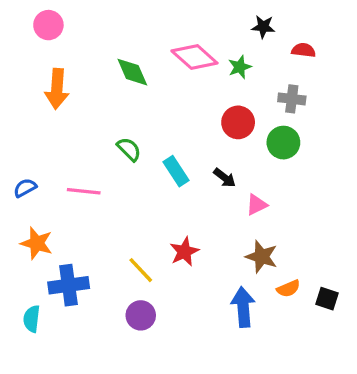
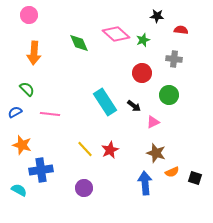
green circle: (283, 143) -> (169, 95), moved
green semicircle: (129, 149) -> (27, 89), moved
cyan rectangle: (176, 171) -> (105, 102), size x1.5
yellow line: (141, 270) -> (85, 149), moved
cyan semicircle: (32, 319) -> (19, 190), turned 112

